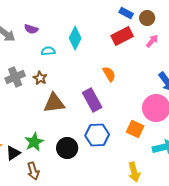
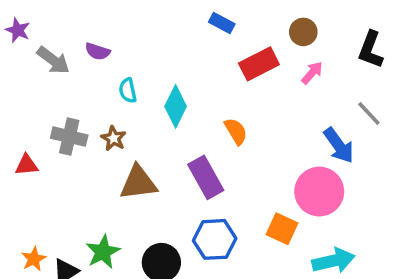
blue rectangle: (126, 13) -> (222, 23), moved
cyan diamond: (75, 38) -> (176, 106), moved
cyan semicircle: (48, 51) -> (128, 90), turned -96
gray cross: (15, 77) -> (69, 137), turned 36

